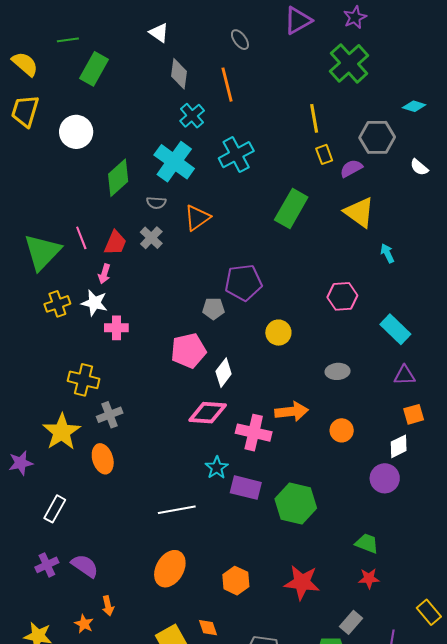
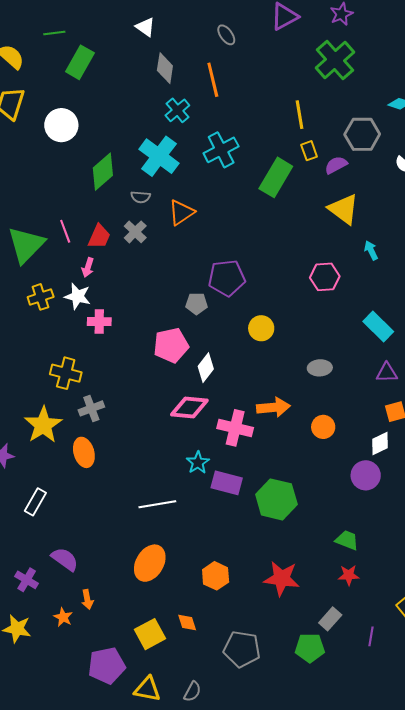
green rectangle: (291, 208) -> (276, 177), moved
pink hexagon: (342, 296) -> (325, 277), moved
purple cross: (47, 565) -> (27, 580), moved, turned -35

